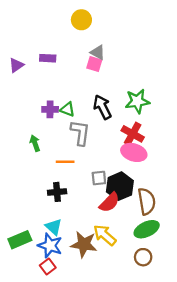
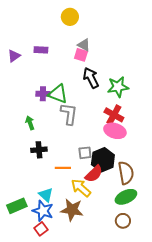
black arrow: (102, 107) -> (91, 78), moved
green triangle: (67, 109) -> (58, 94), size x1.5
orange line: (65, 162) -> (63, 168), moved
black cross: (57, 192) -> (39, 150), moved
yellow arrow: (105, 235) -> (81, 188), moved

